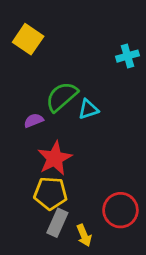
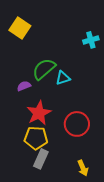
red circle: (120, 210) -> (77, 124), moved
yellow arrow: (84, 235) -> (83, 168), moved

